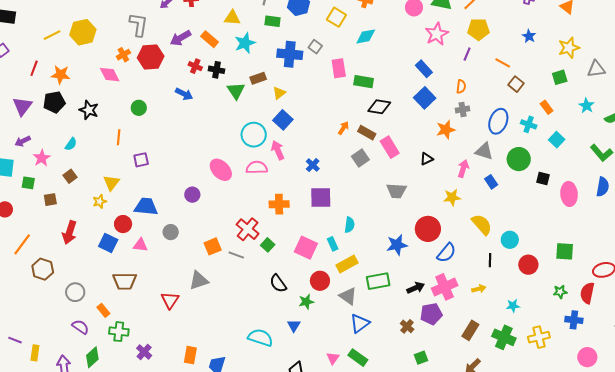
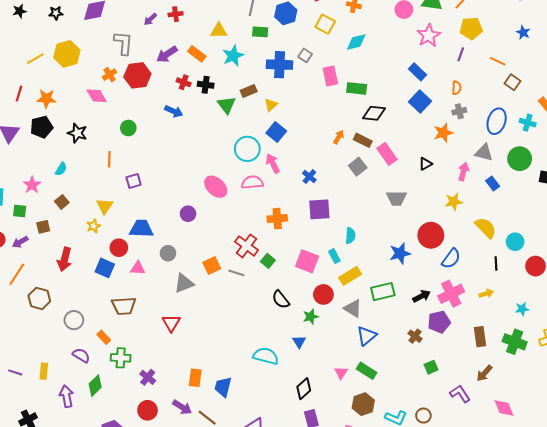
purple arrow: (23, 141) -> (20, 242), moved
gray triangle: (199, 280) -> (184, 283), moved
brown rectangle: (470, 330) -> (480, 337), turned -36
yellow rectangle: (35, 353) -> (44, 371), moved

